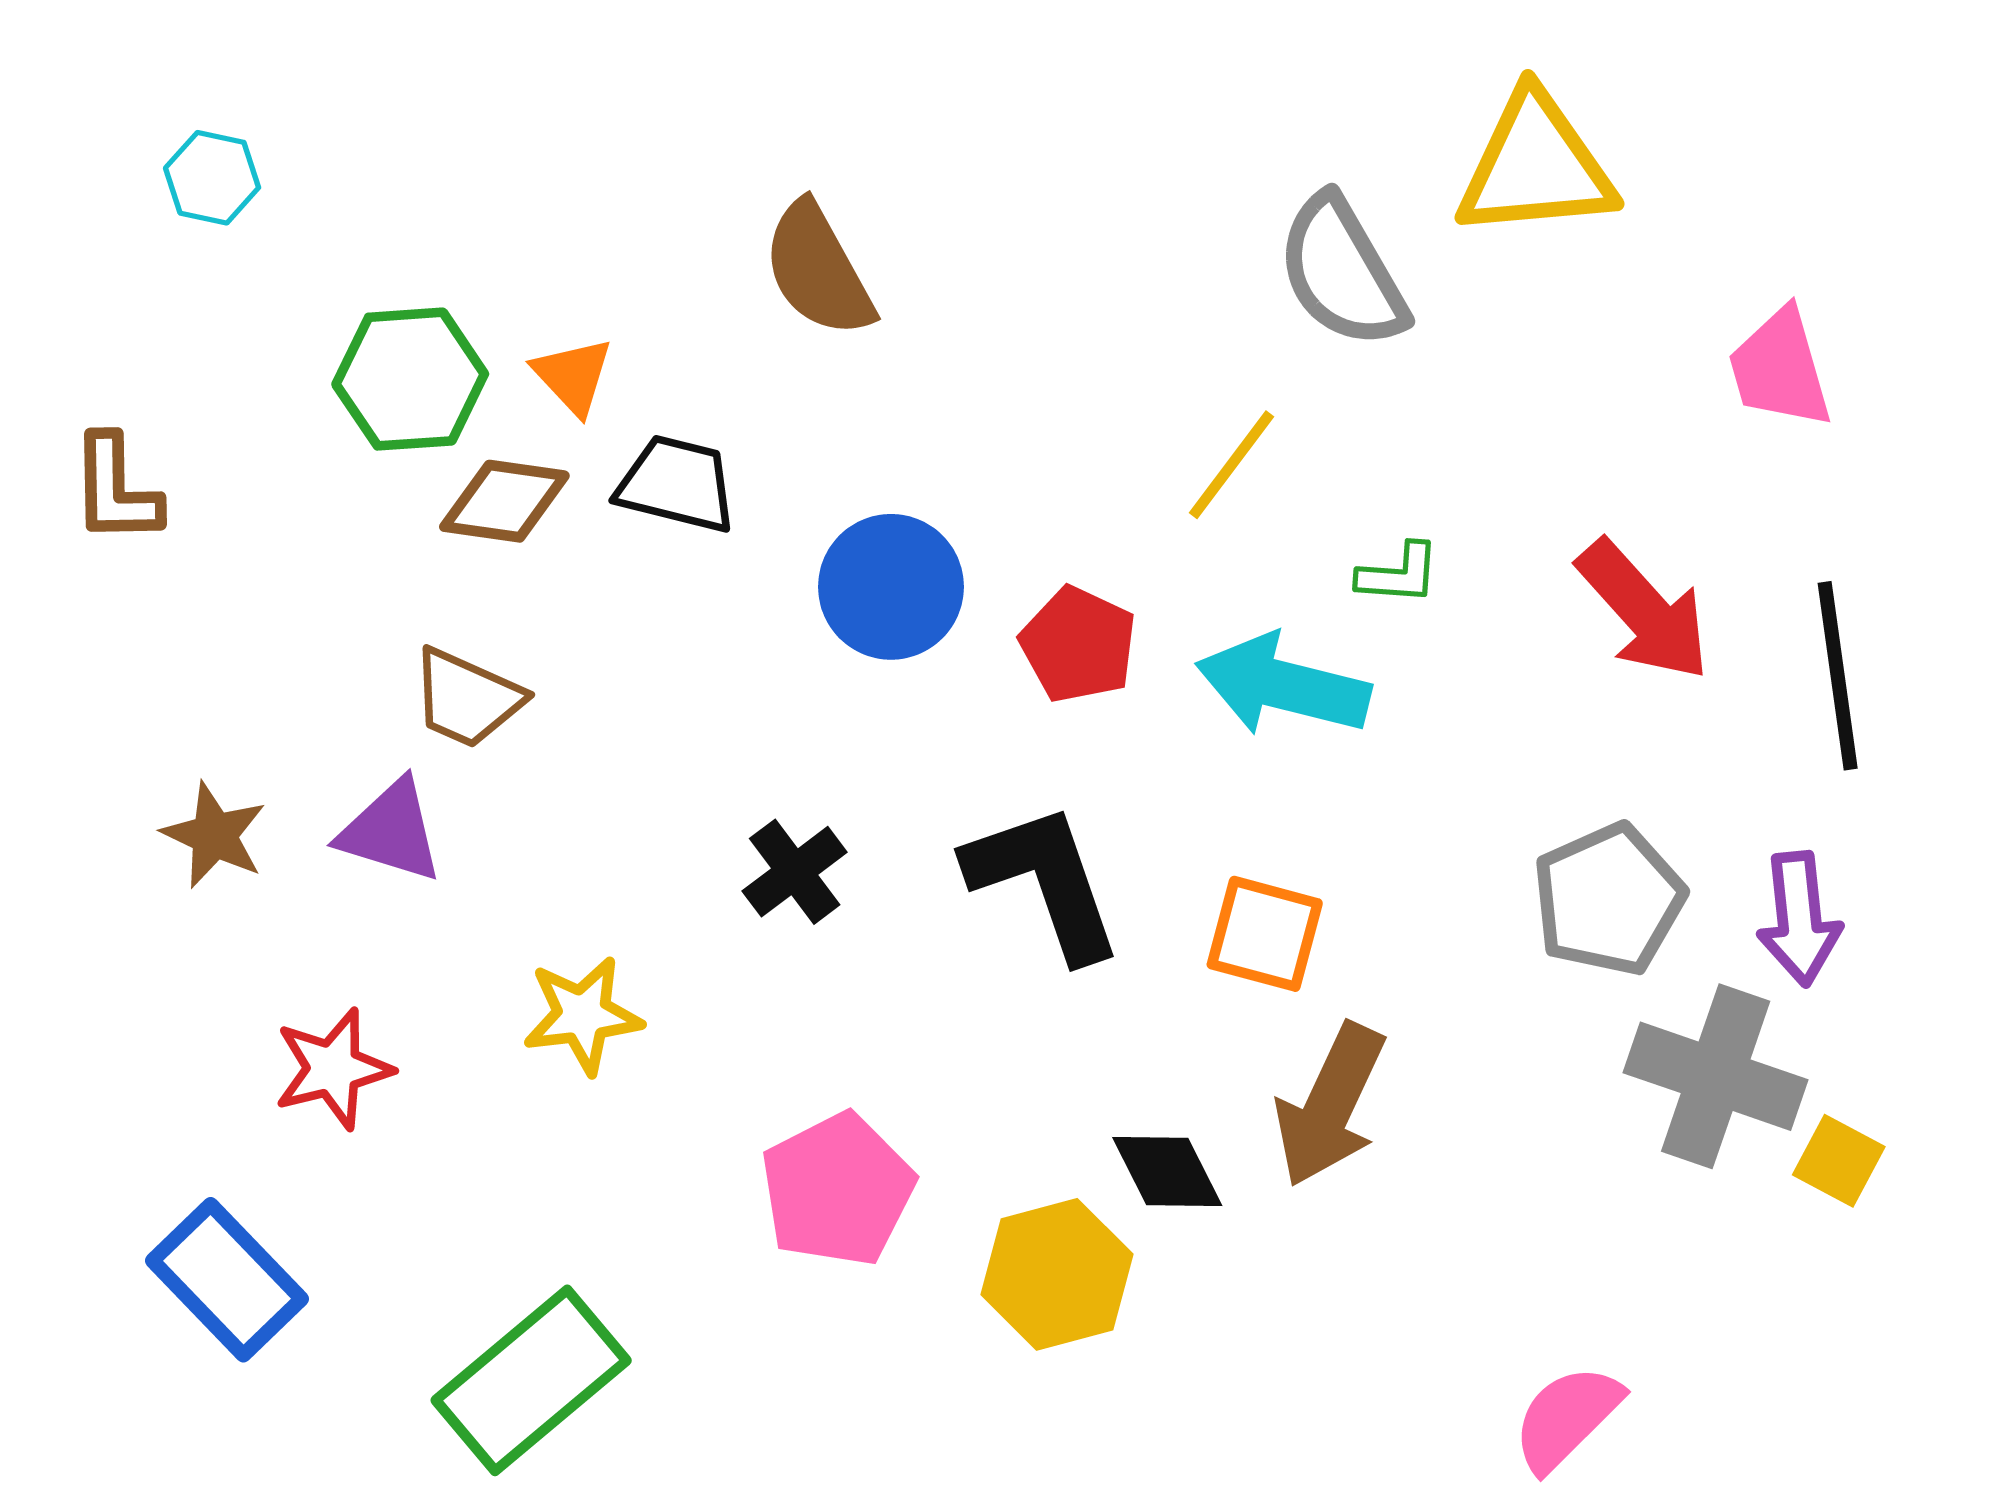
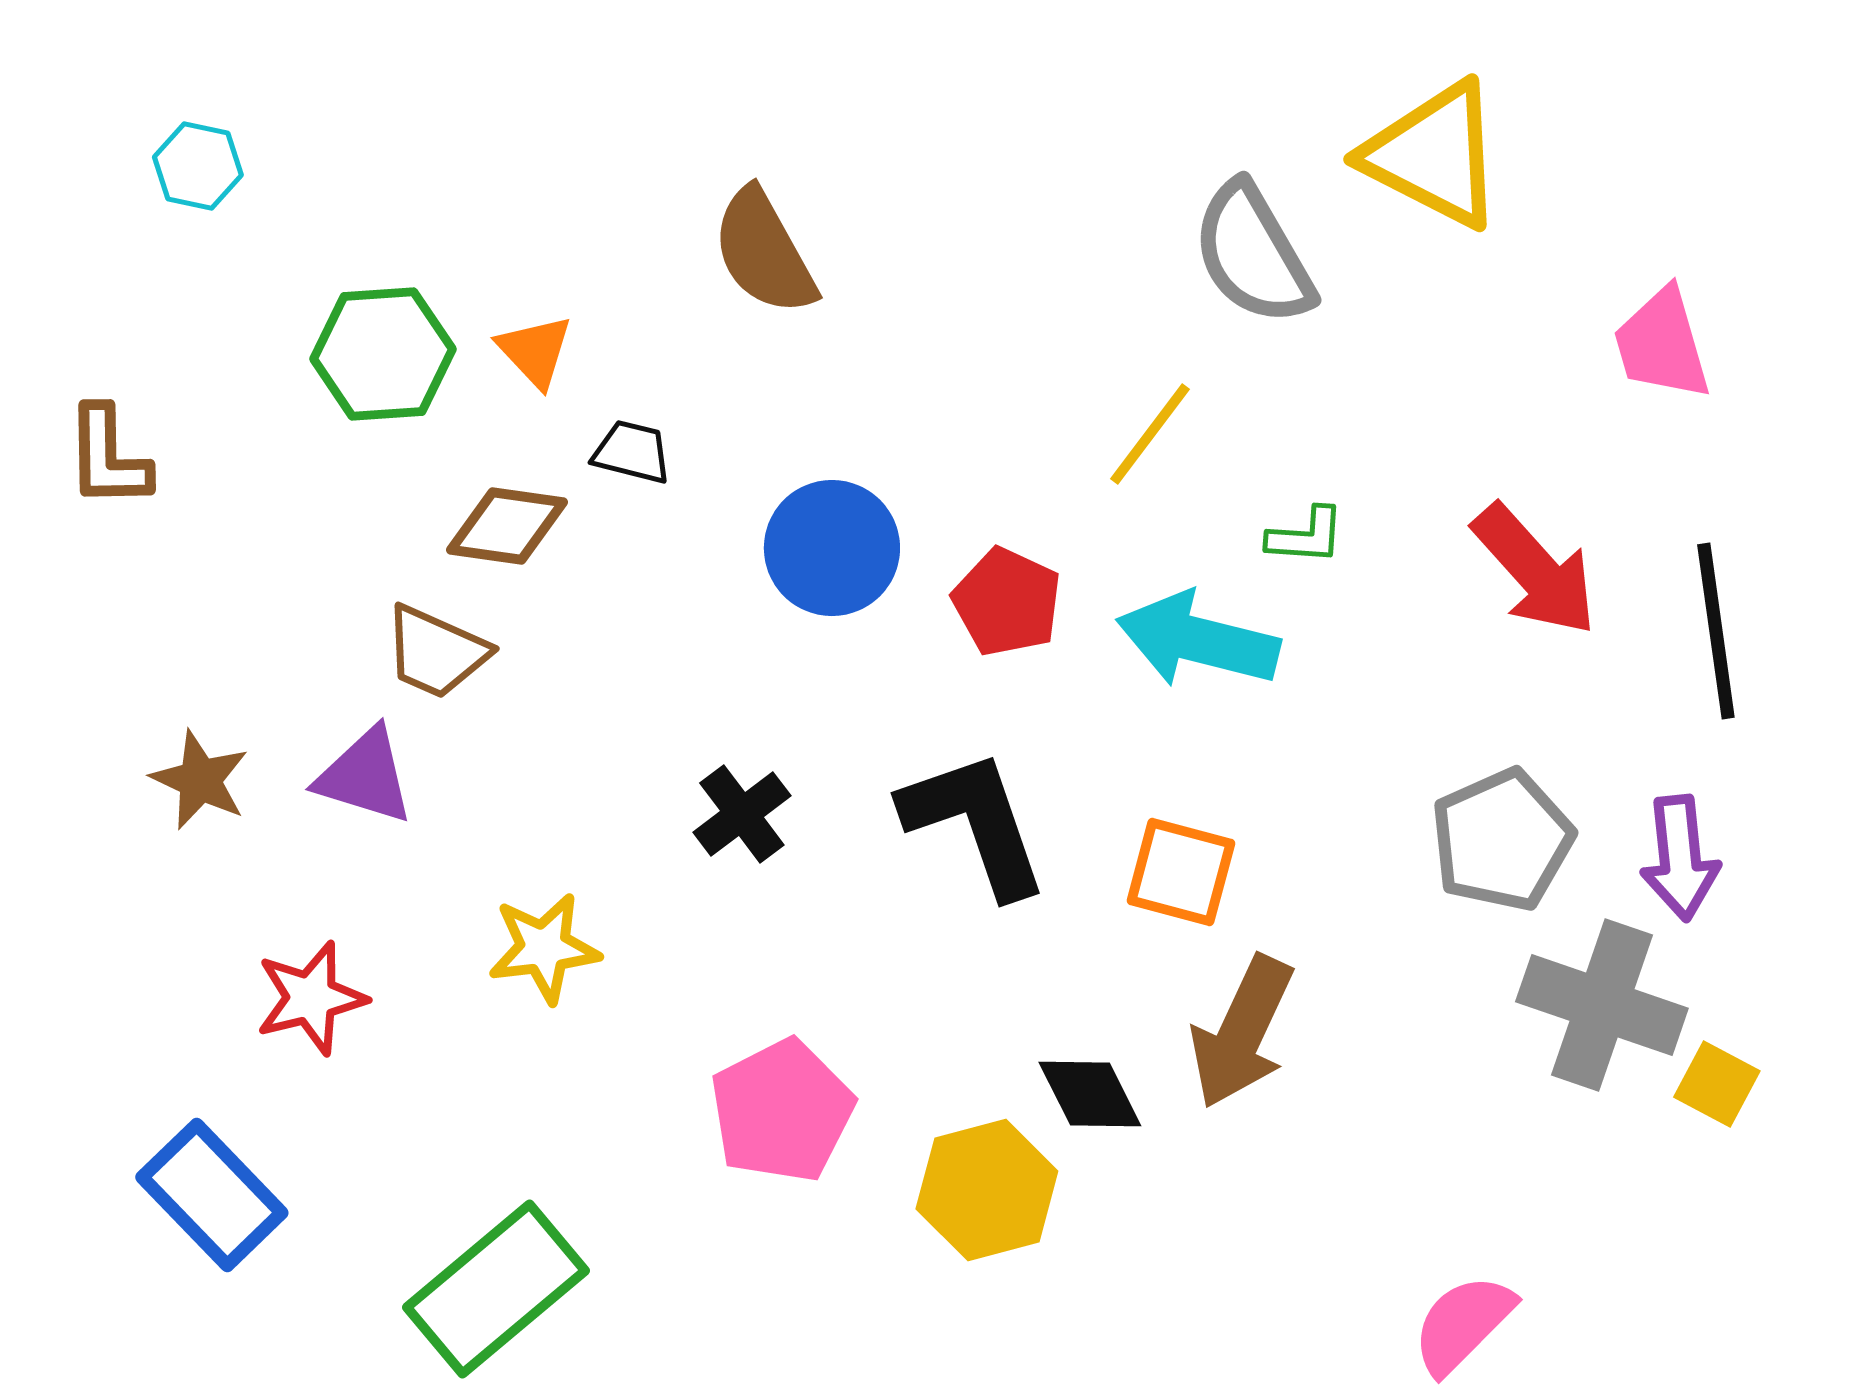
yellow triangle: (1536, 166) -> (1434, 155), turned 32
black trapezoid: (677, 484) -> (632, 452), size x0.7
brown diamond: (504, 501) -> (507, 526), moved

